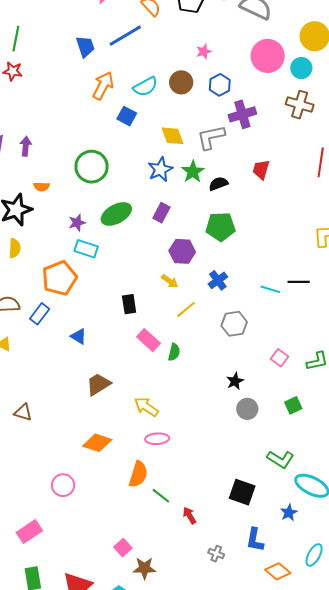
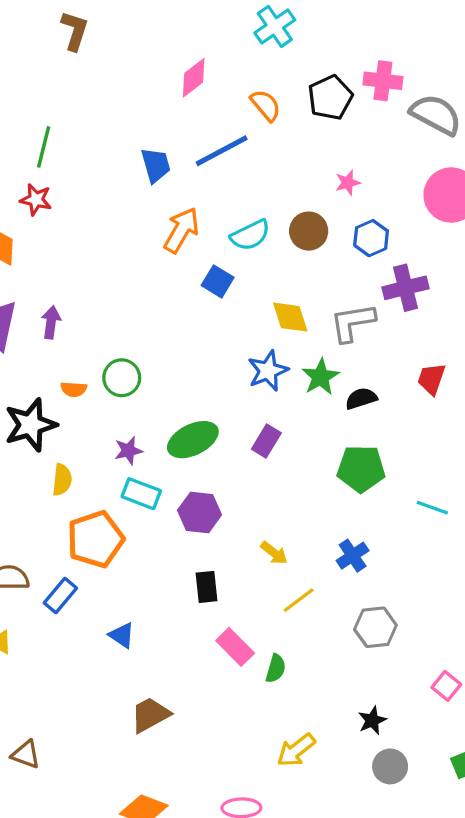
green circle: (92, 167) -> (122, 378), moved, size x0.7
yellow semicircle: (15, 248) -> (62, 480), moved
purple hexagon: (182, 251) -> (200, 512), moved
cyan line: (270, 289) -> (432, 508), moved
yellow arrow: (146, 407) -> (296, 750), moved, turned -75

